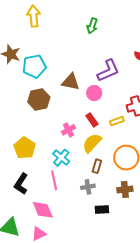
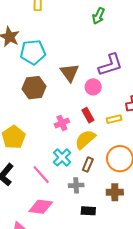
brown triangle: (71, 82) -> (70, 73), turned 36
cyan cross: (61, 158) -> (62, 157), moved
pink line: (54, 180) -> (41, 175), turned -36
pink diamond: (43, 210) -> (41, 207), moved, turned -65

